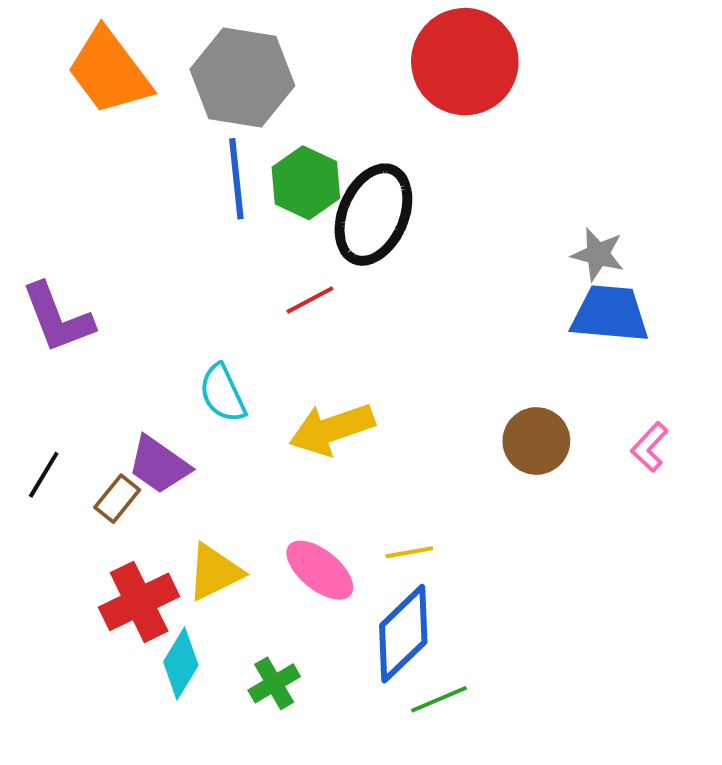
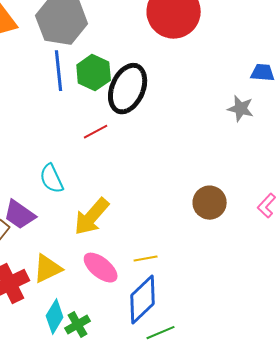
blue trapezoid: (610, 314) -> (263, 73), moved, size x0.6
yellow arrow: (332, 429) -> (92, 217), moved, turned -30
cyan diamond: (181, 663) -> (55, 317), moved

